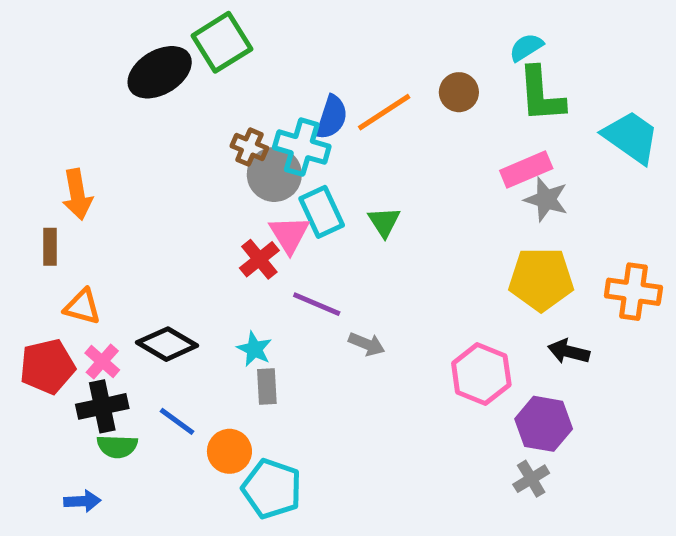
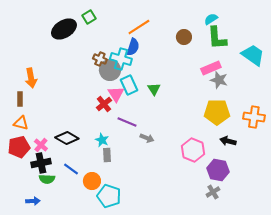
green square: (222, 42) -> (89, 17), size x0.6
orange line: (384, 112) -> (139, 27), moved
orange triangle: (82, 307) -> (21, 123), moved

